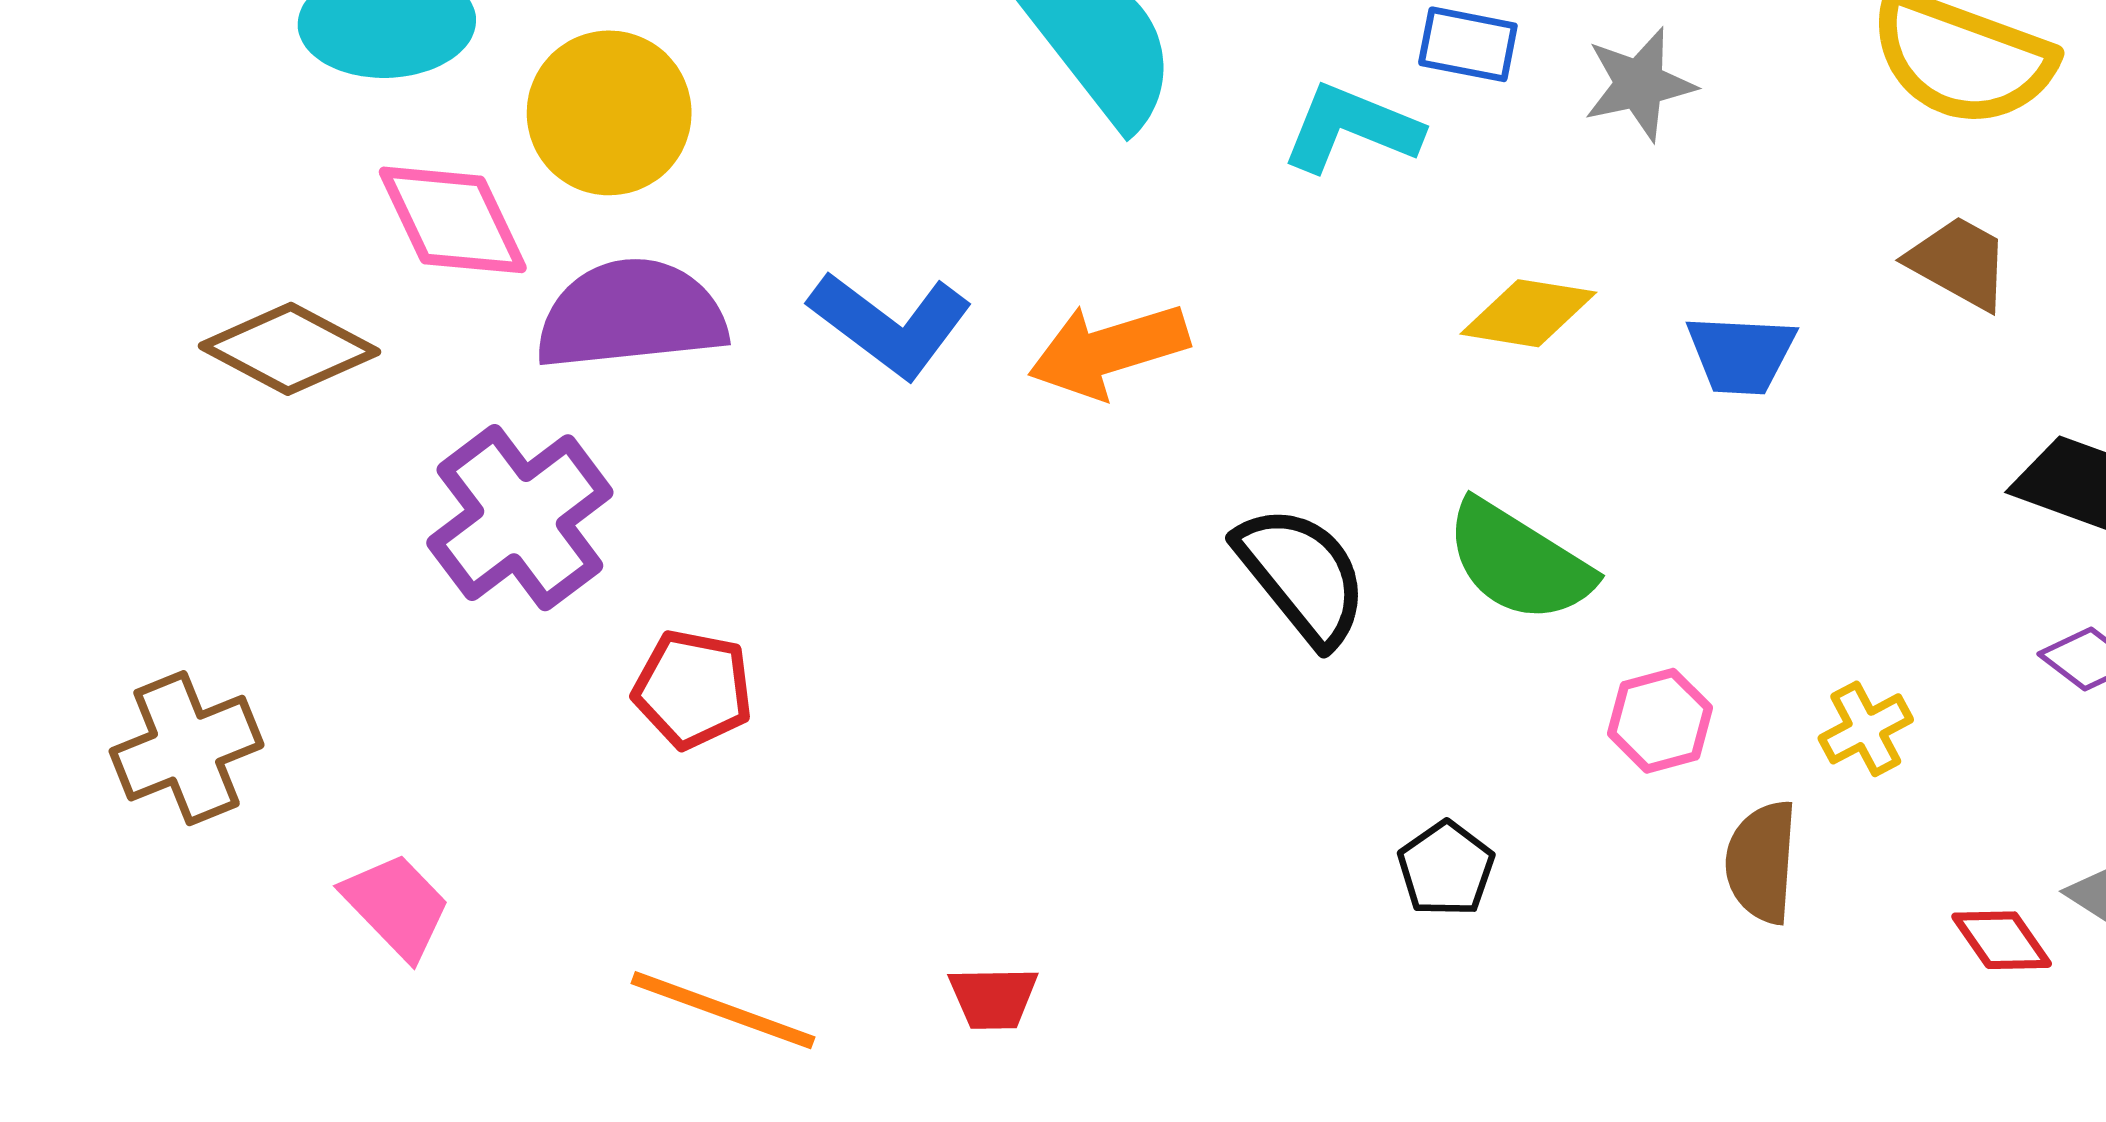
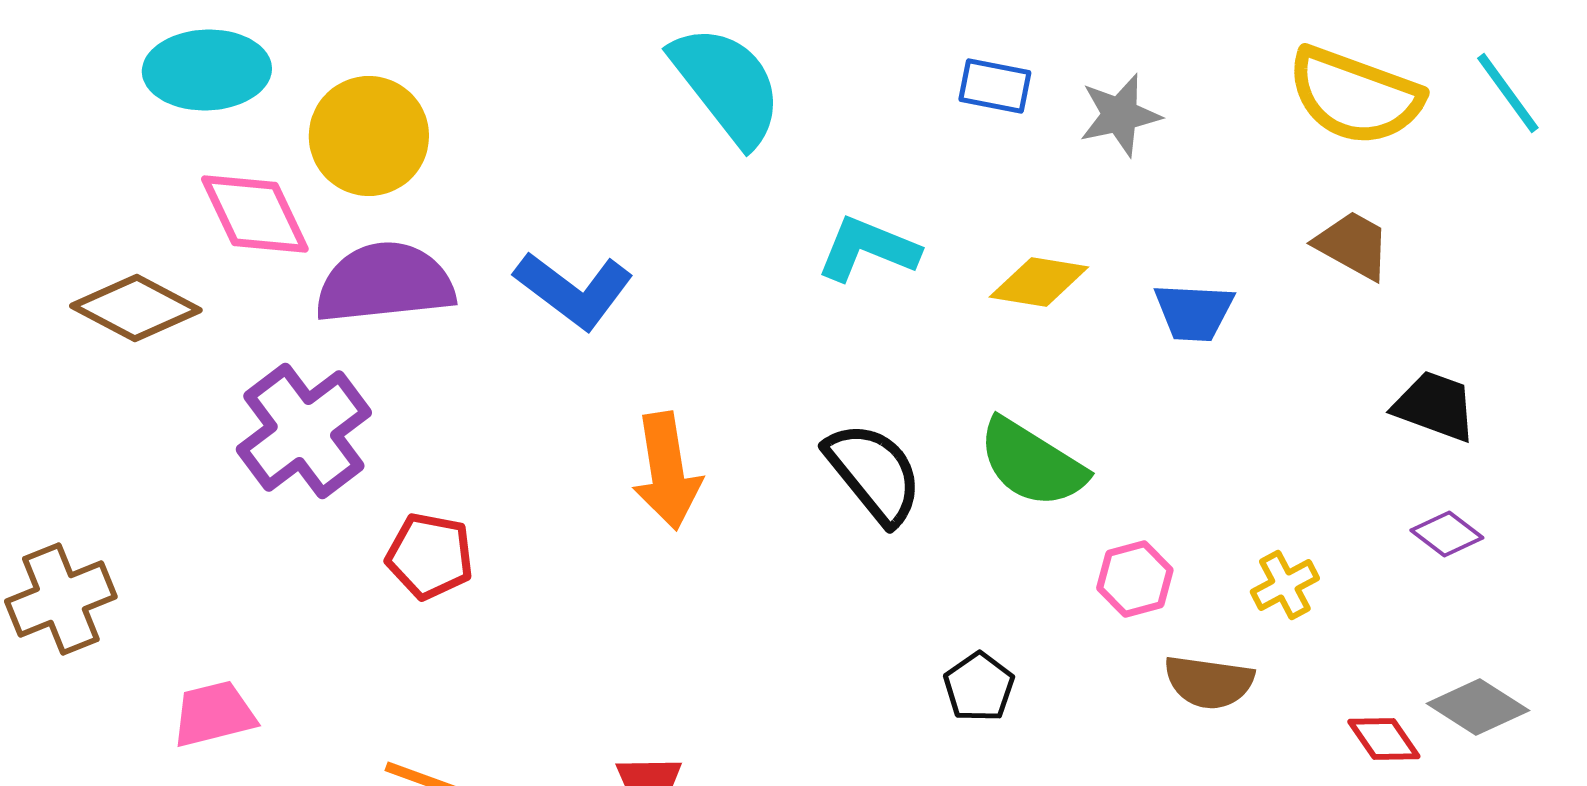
cyan L-shape: (1351, 128) -> (868, 249), moved
orange arrow: (1108, 350) -> (667, 471), moved, turned -82
brown semicircle: (1762, 862) -> (1209, 682), turned -86
pink trapezoid: (396, 906) -> (214, 714), turned -60

